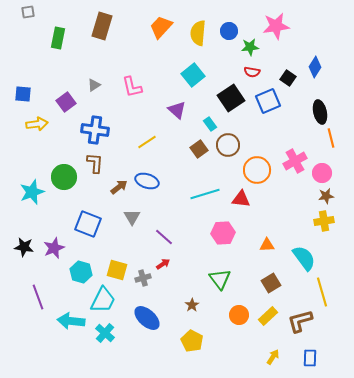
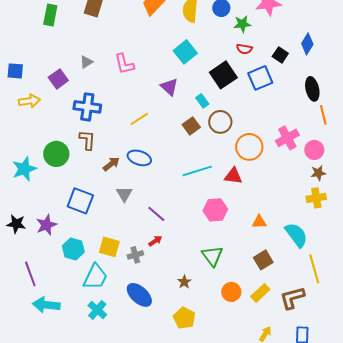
cyan arrow: (71, 321) -> (46, 305), moved

